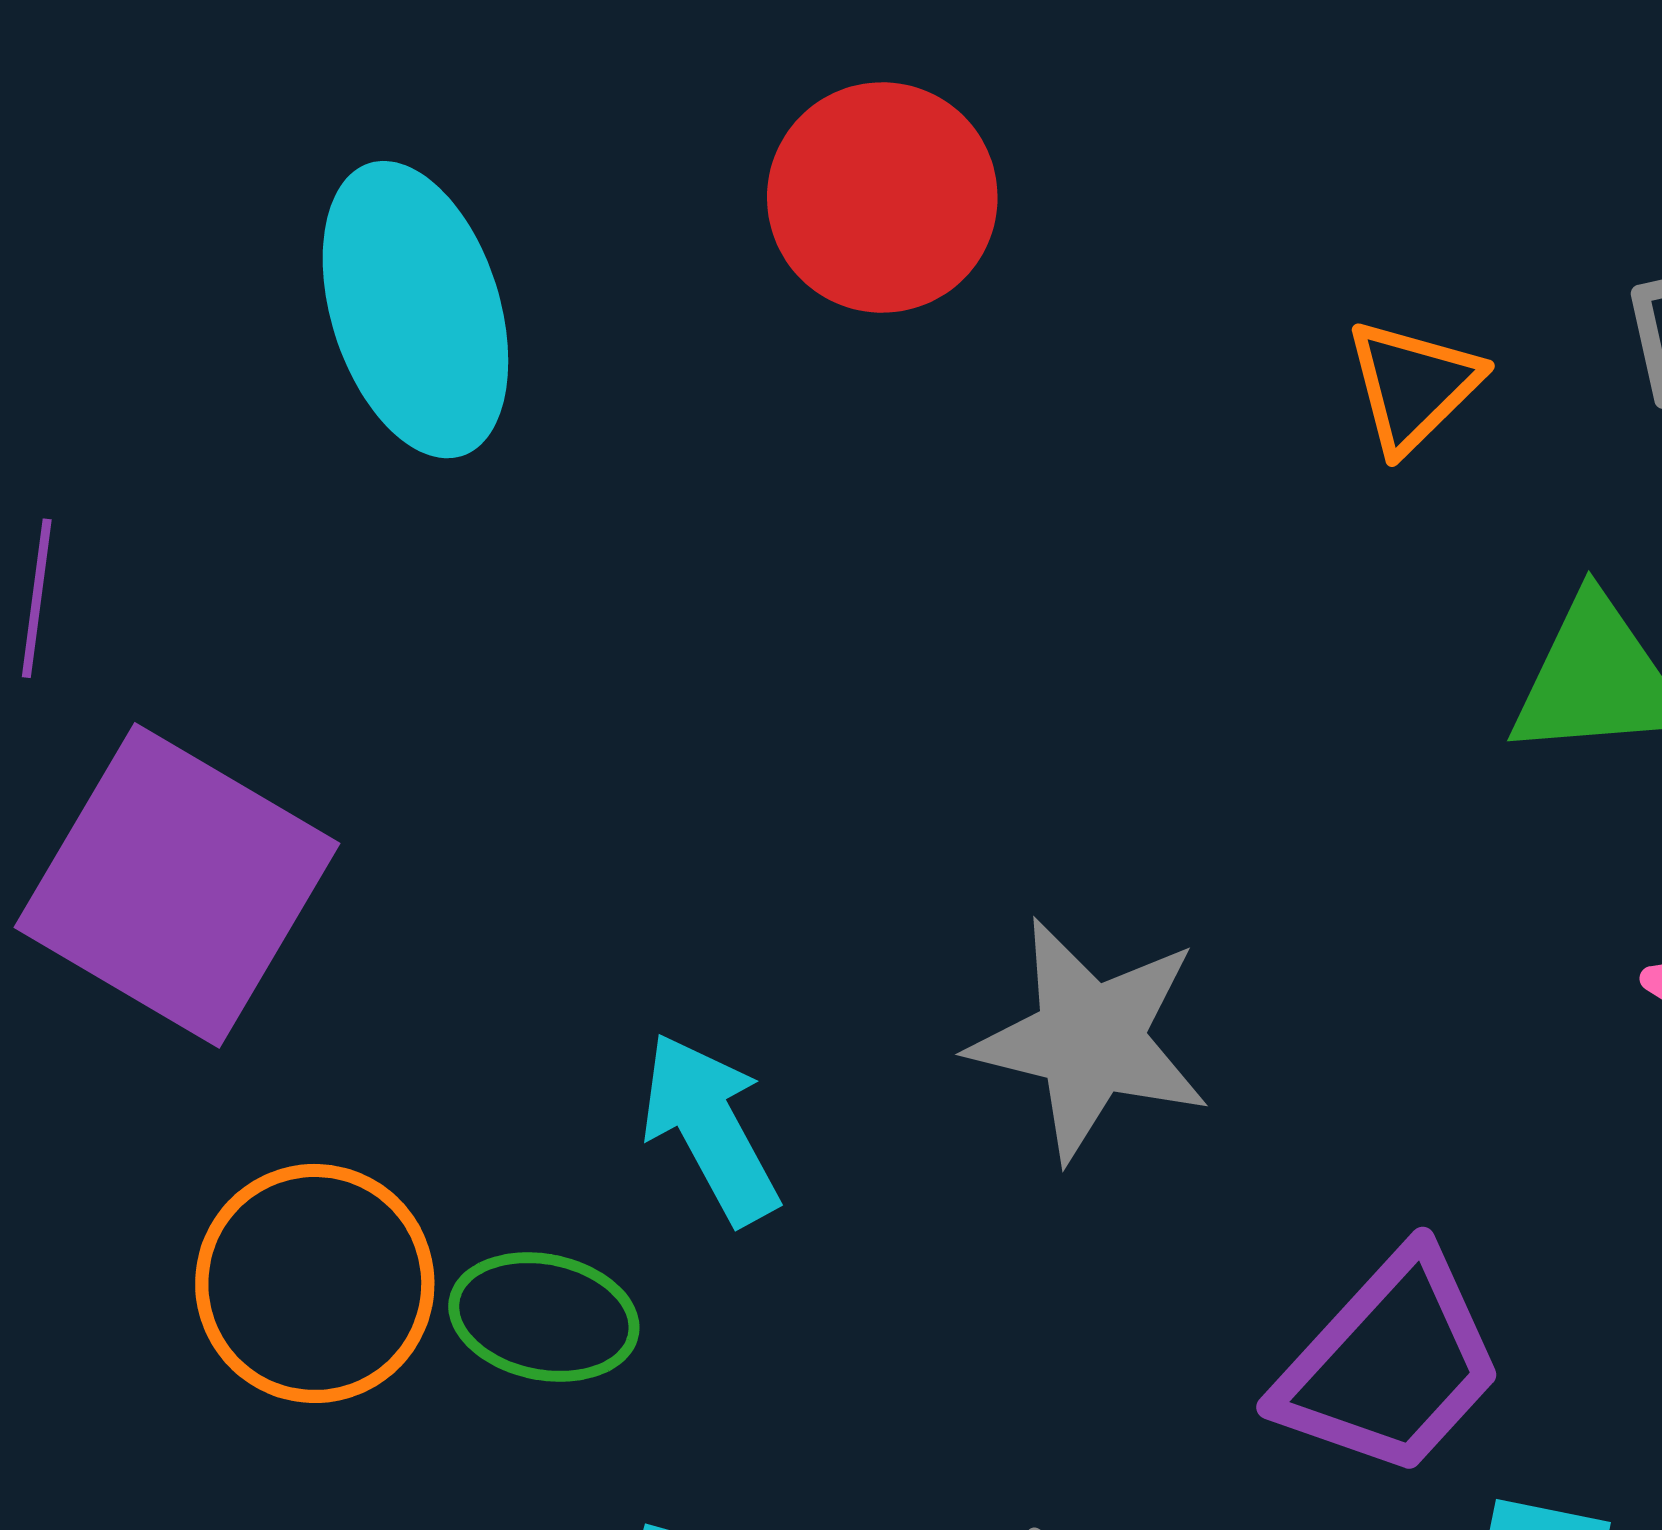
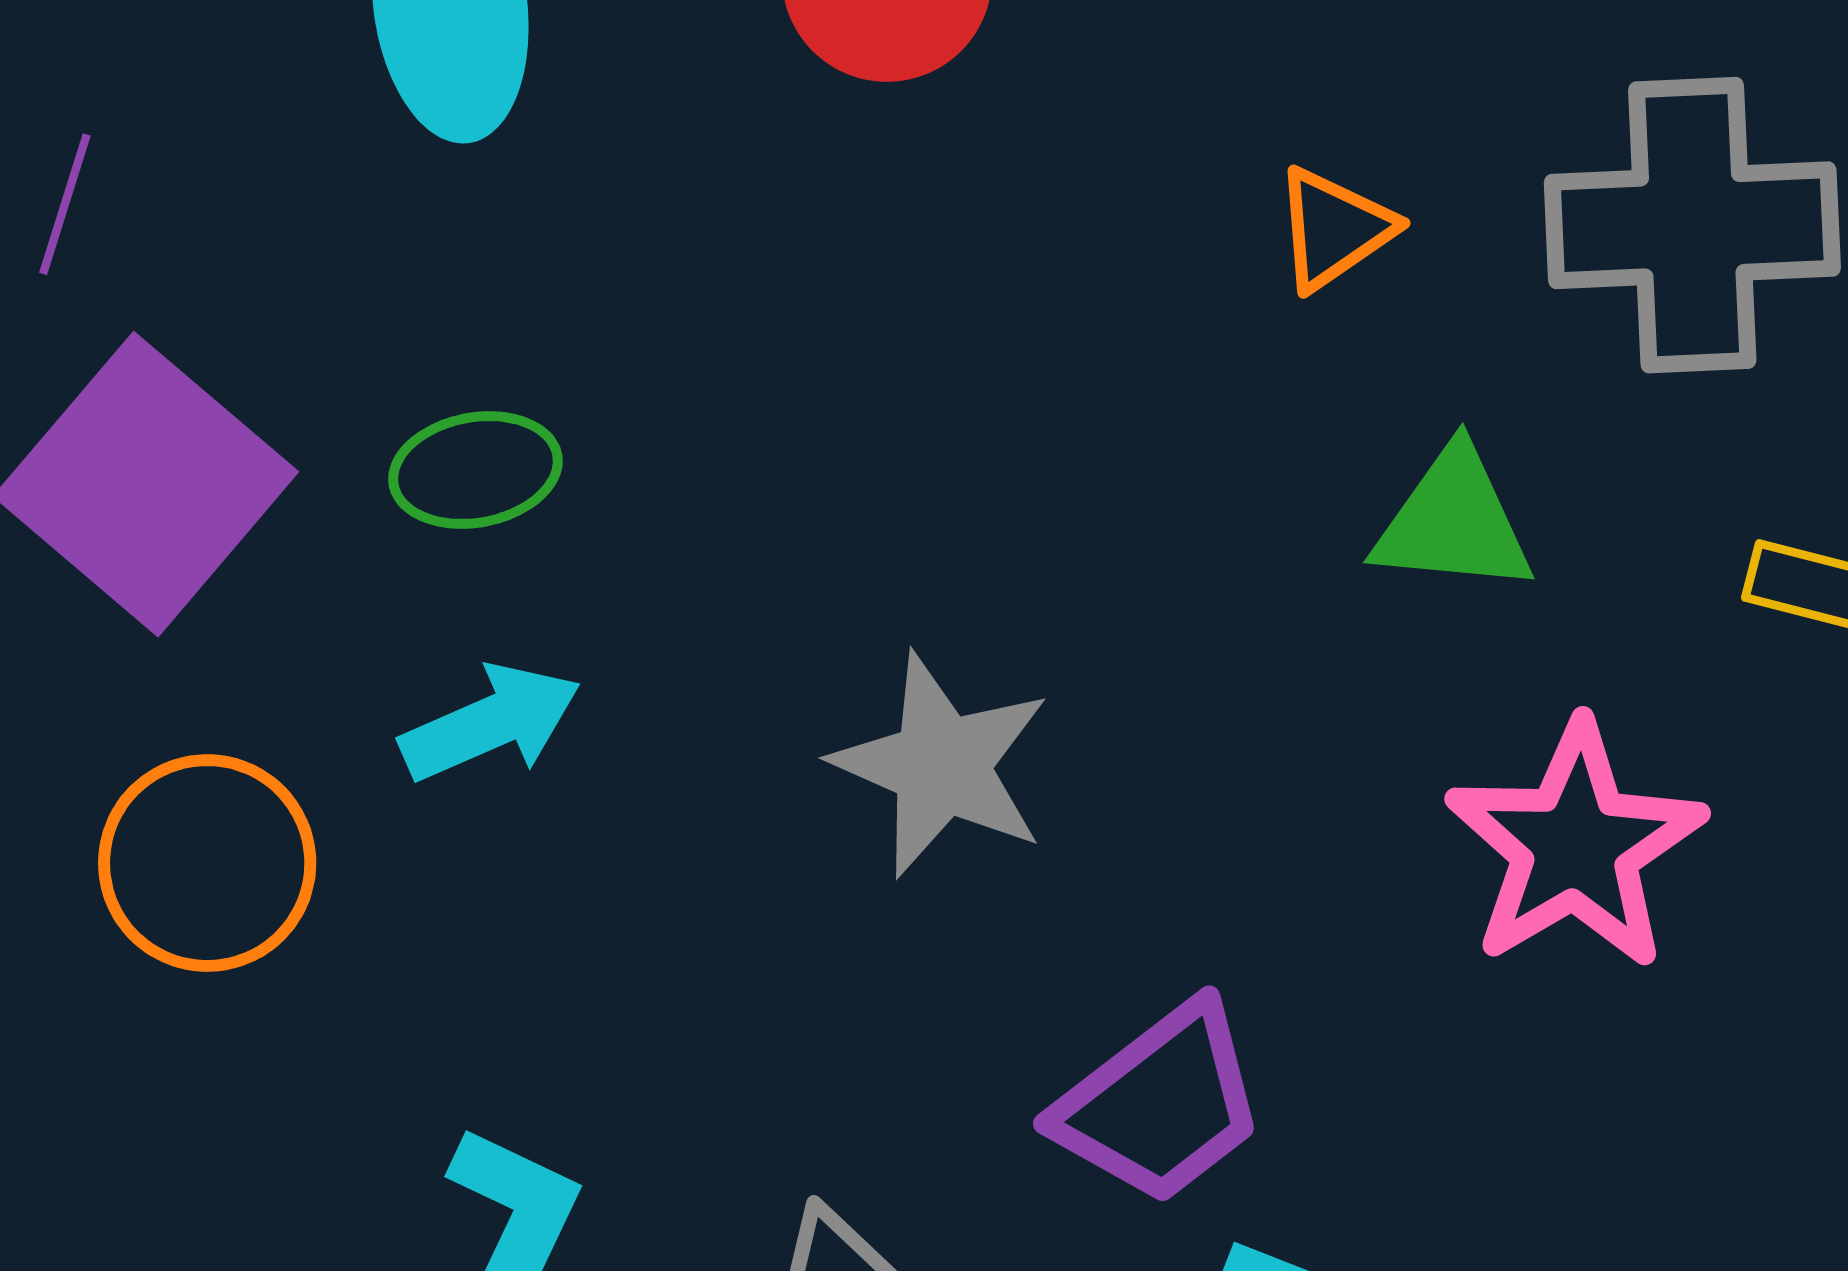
cyan arrow: (710, 1128) -> (491, 723), moved, turned 85
green ellipse: (544, 1317) -> (475, 470), moved, turned -32

